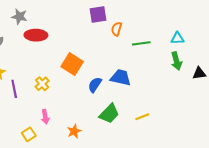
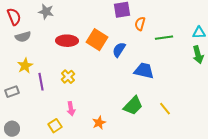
red ellipse: (36, 35) -> (67, 41), moved
orange square: (72, 64) -> (97, 40), moved
blue semicircle: (95, 85) -> (119, 50), moved
yellow line: (142, 117) -> (165, 109), turned 72

